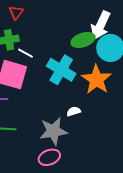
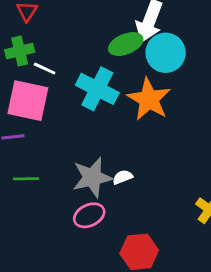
white semicircle: (74, 111) -> (123, 177), moved

